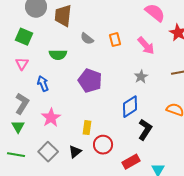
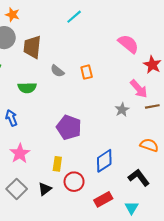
pink arrow: (146, 46) -> (139, 89), moved
gray star: (141, 77) -> (122, 110), moved
purple pentagon: (90, 81) -> (69, 127), moved
blue diamond: (130, 107) -> (104, 161), moved
black L-shape: (145, 130) -> (139, 177), moved, turned -70

